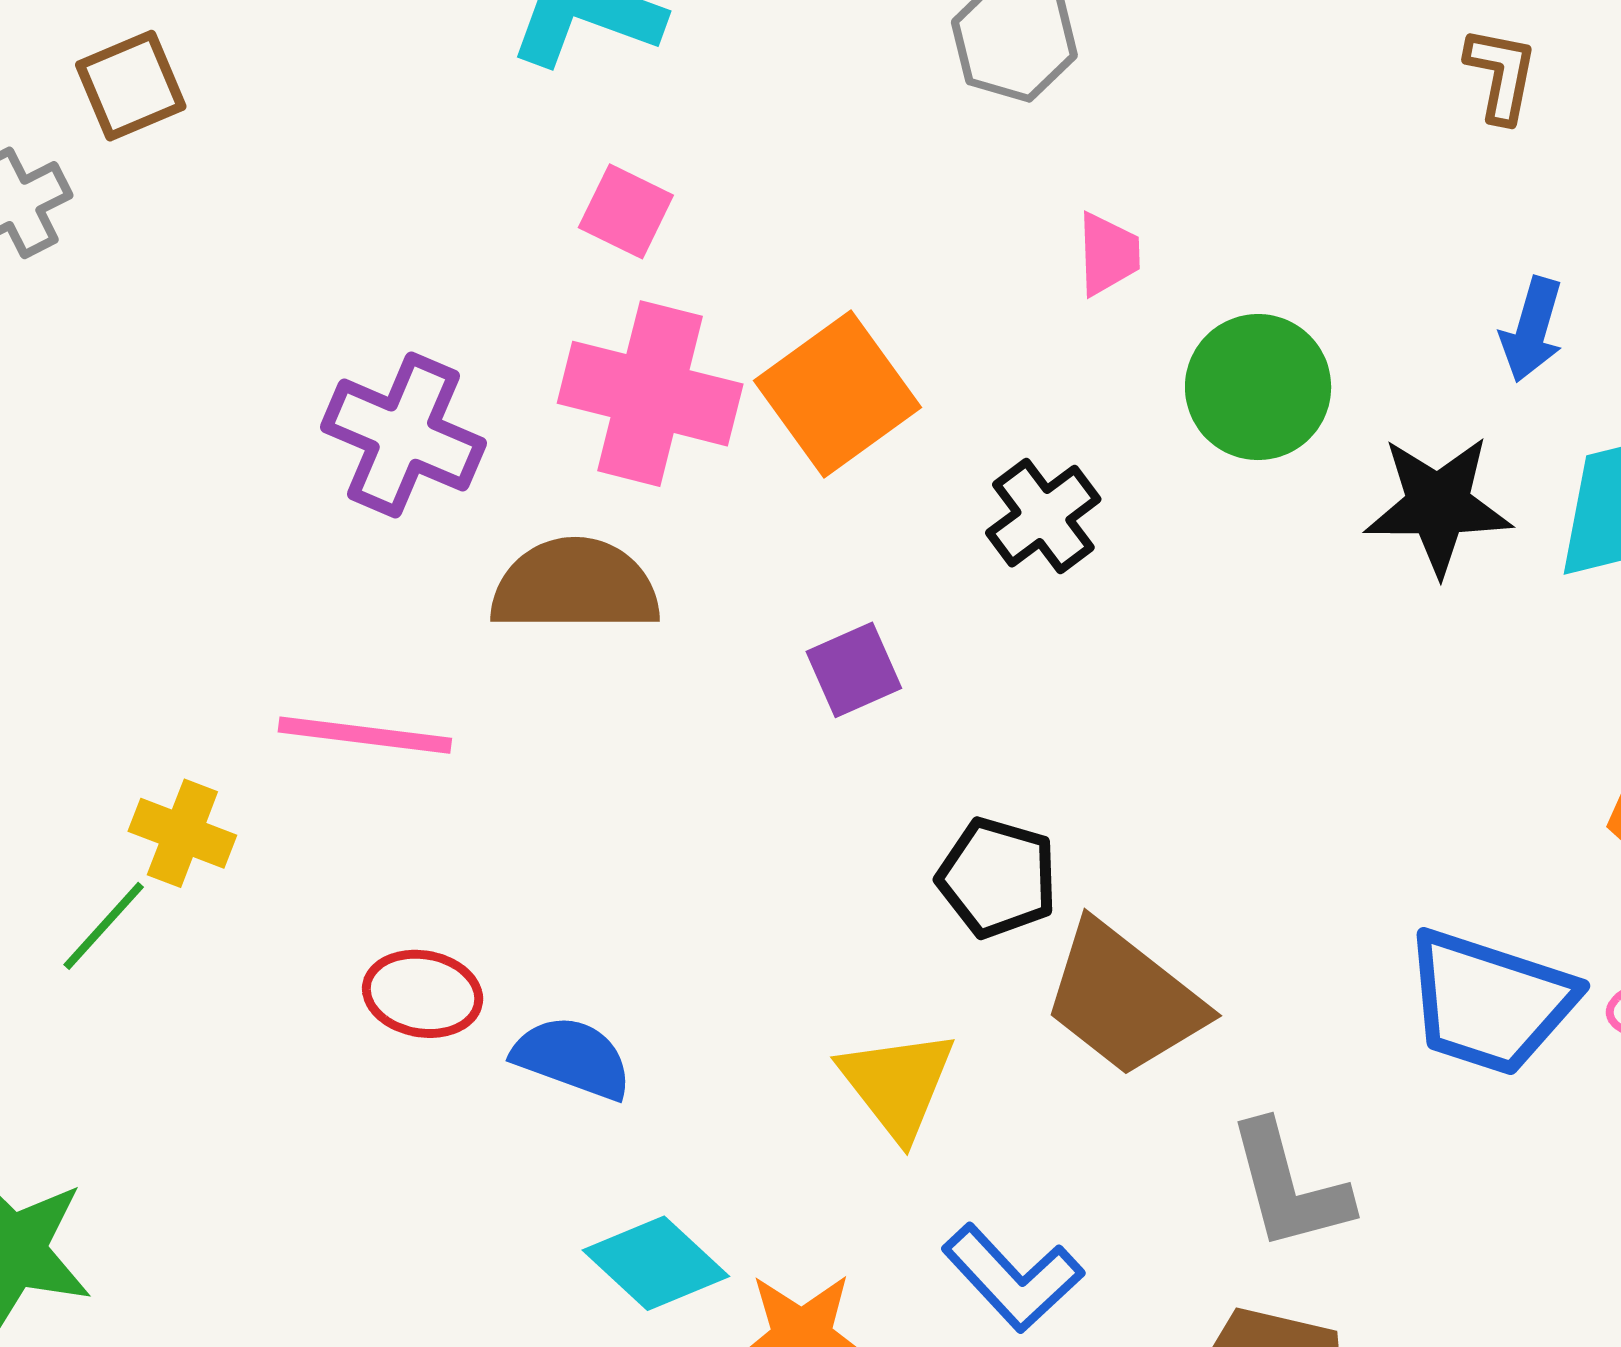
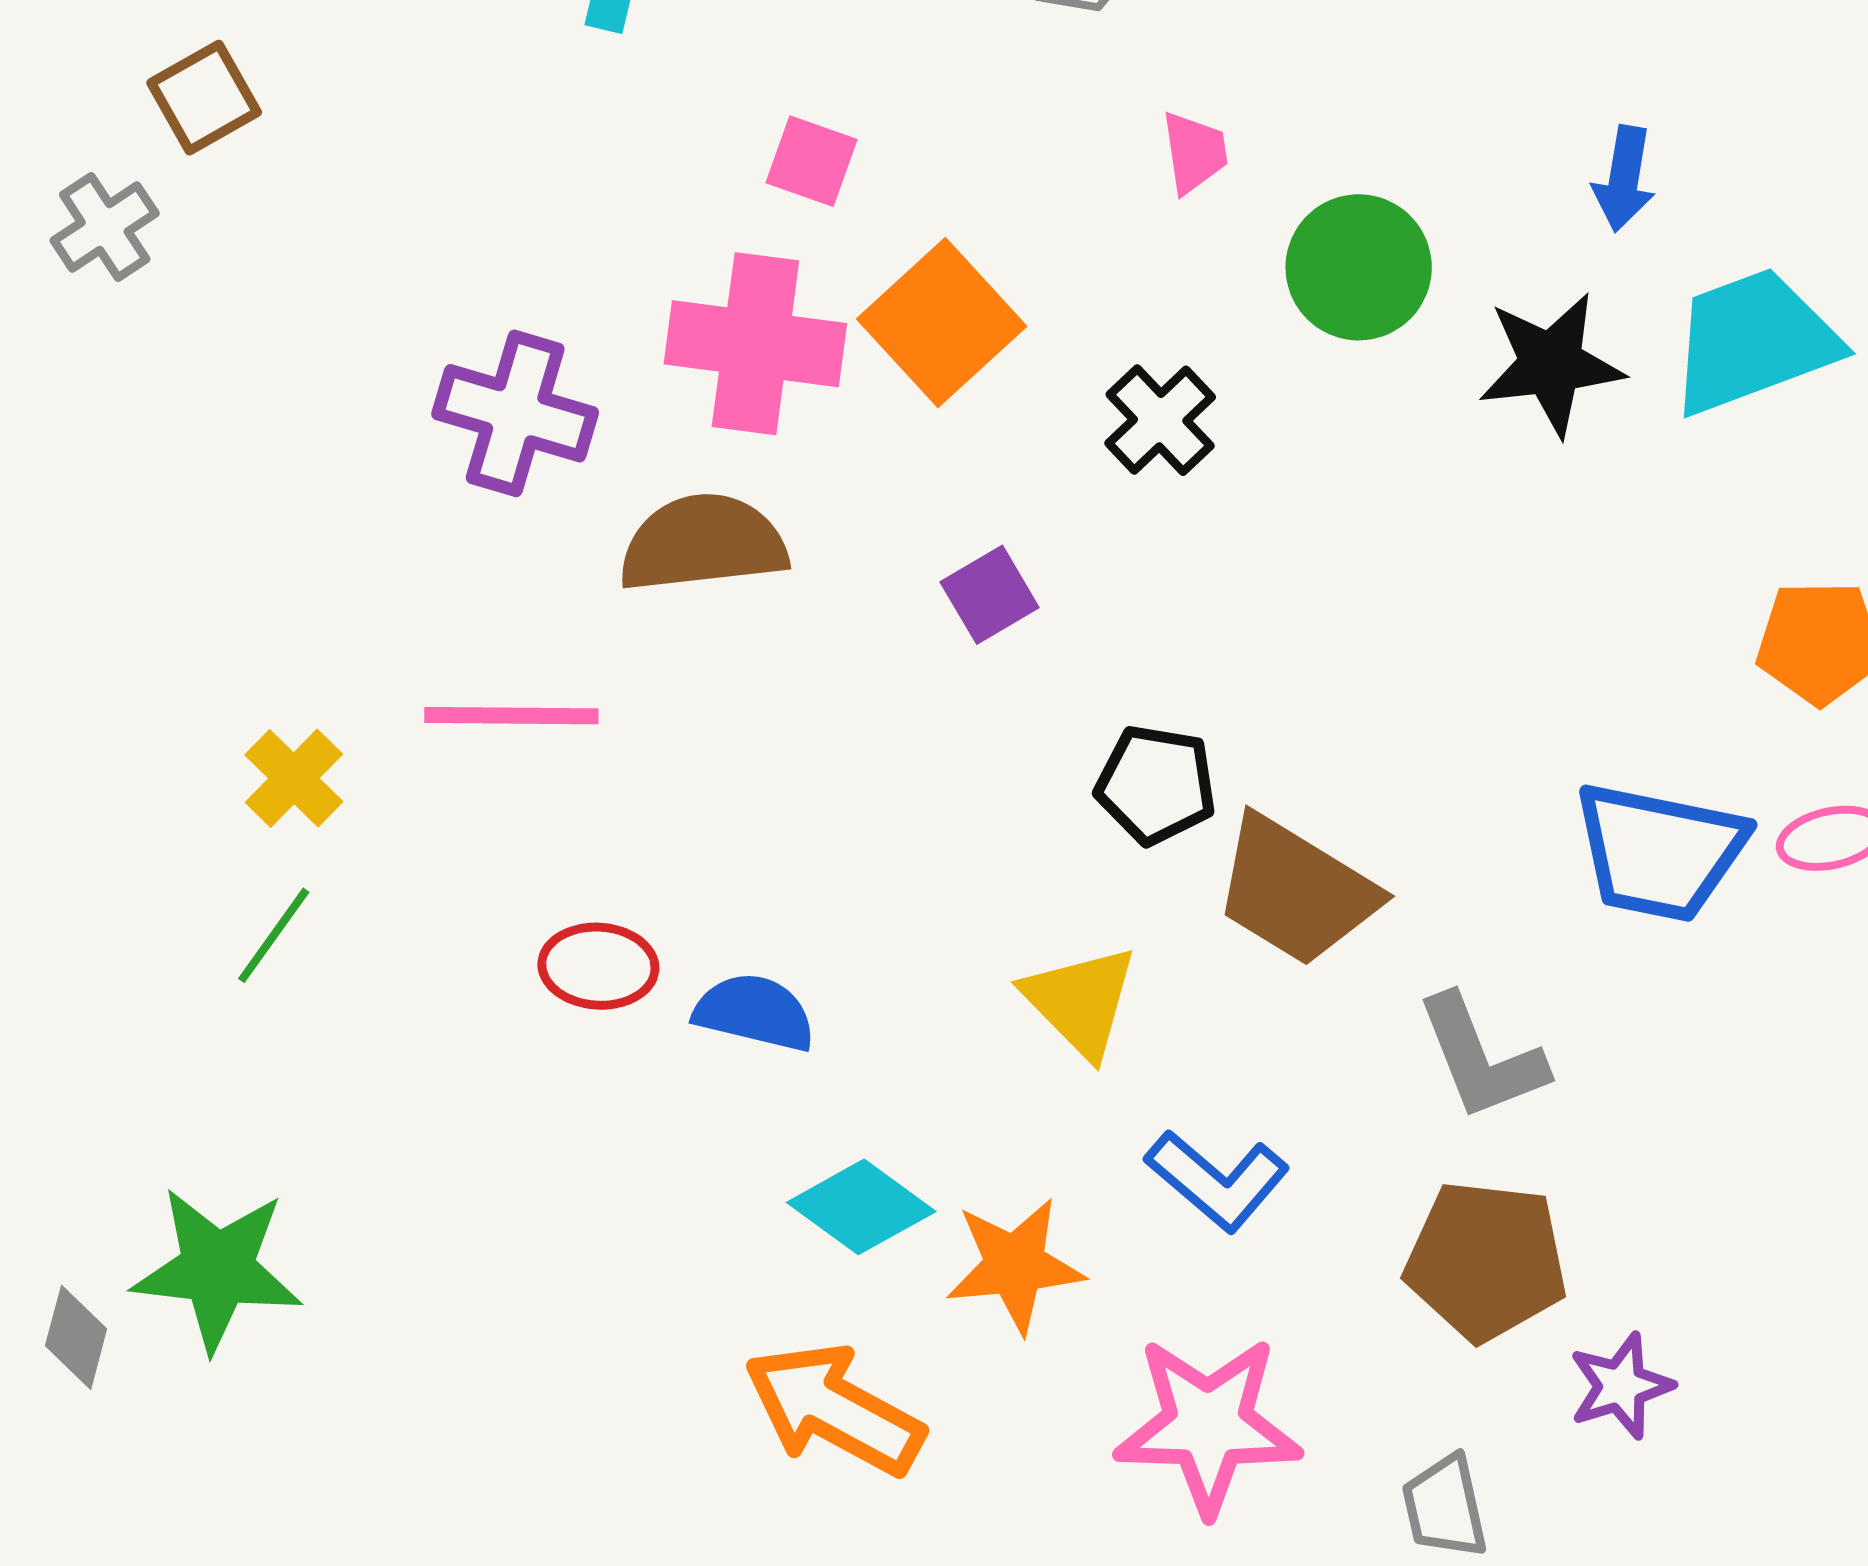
pink square: (626, 211) -> (811, 161), moved
yellow cross: (182, 833) -> (294, 778), moved, turned 30

